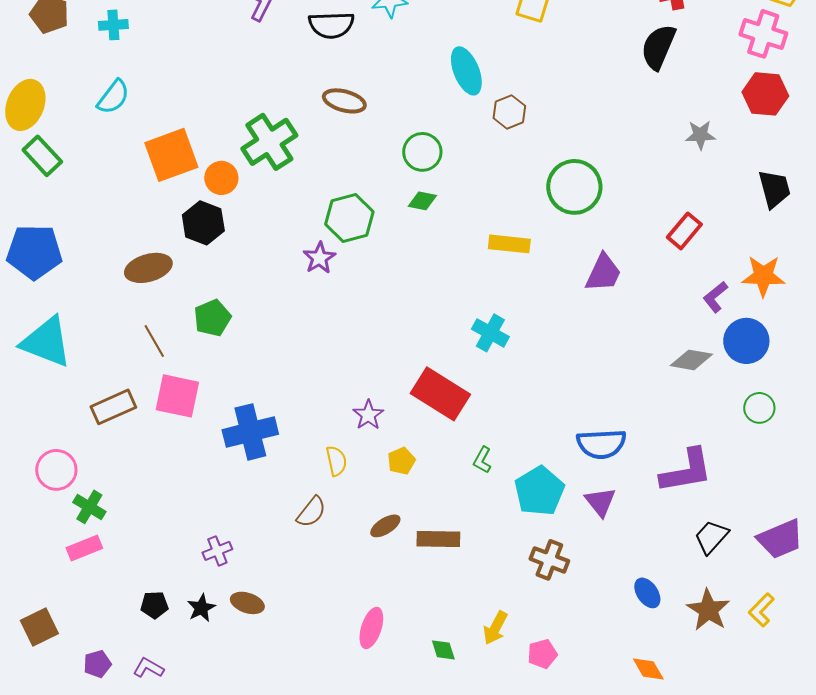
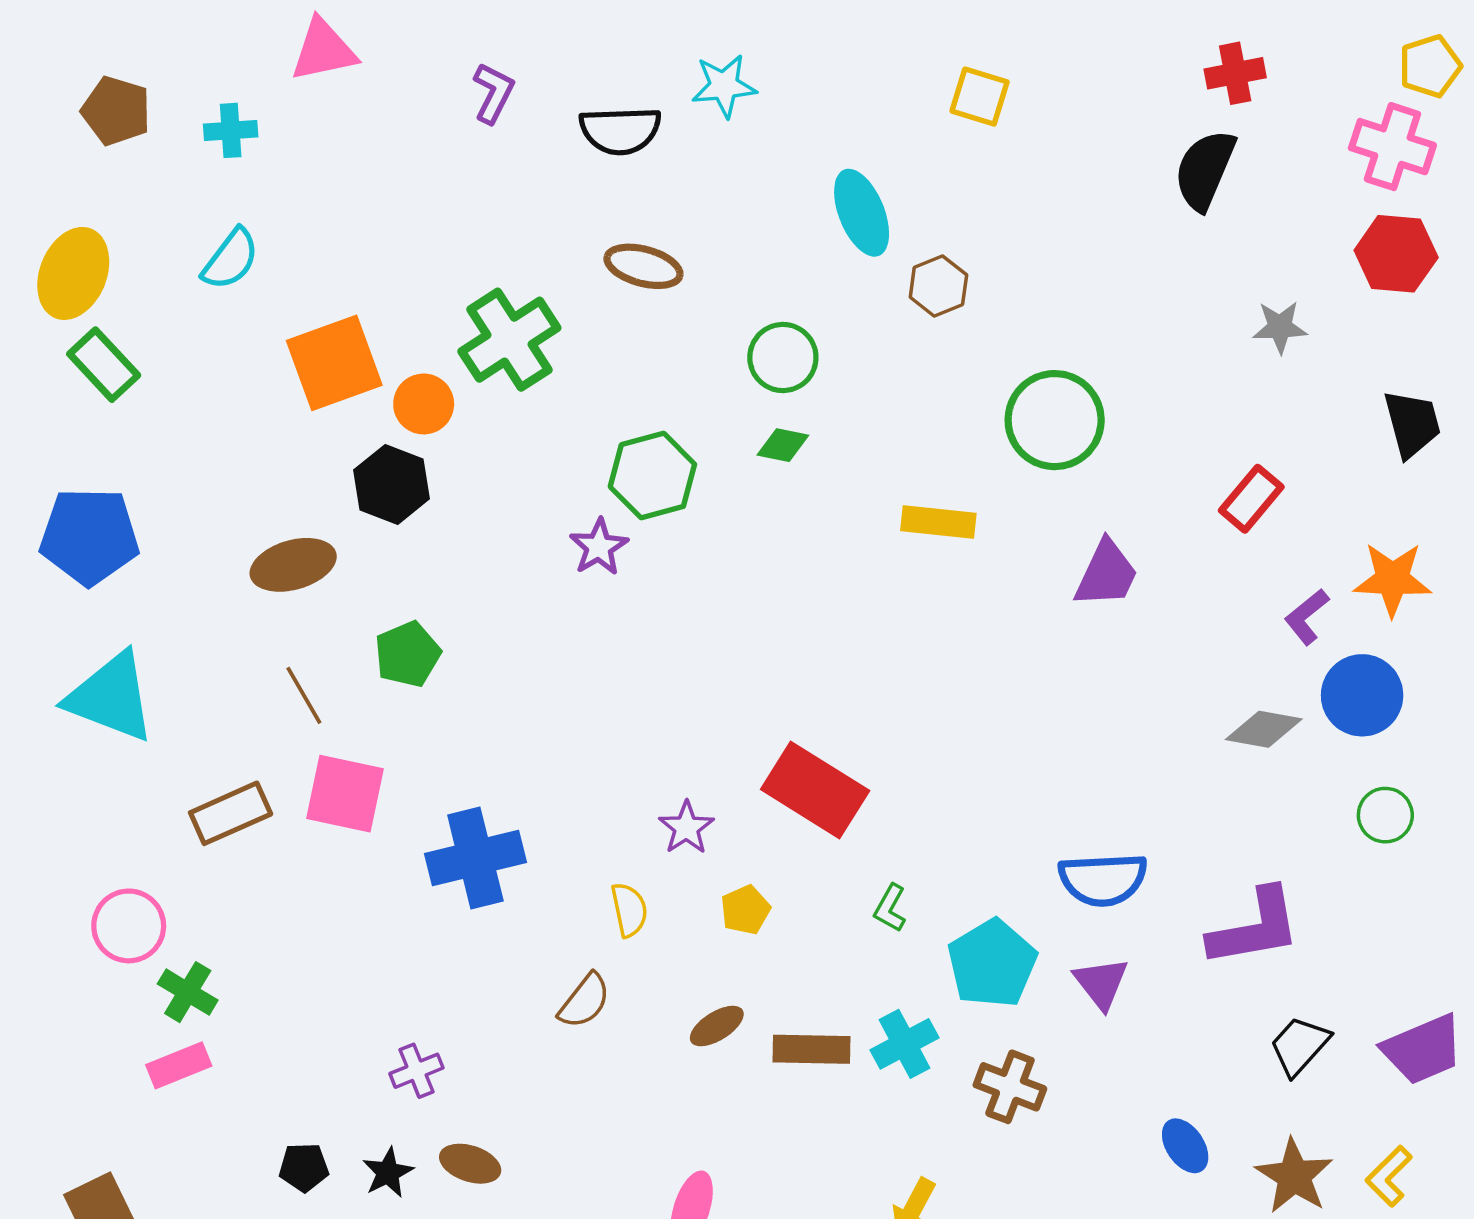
cyan cross: (490, 333) -> (904, 1044), moved, turned 33

